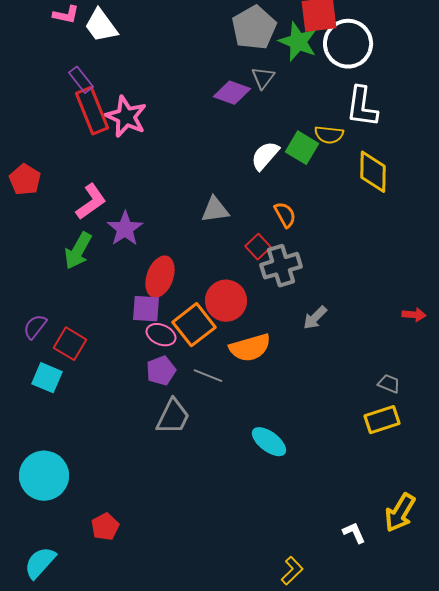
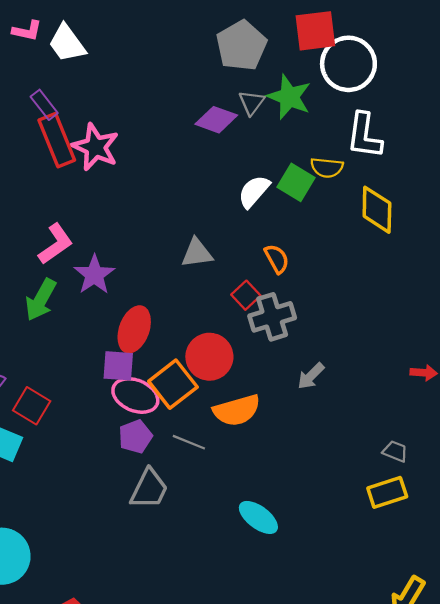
green star: (298, 42) -> (289, 97), moved
pink ellipse: (161, 335) -> (135, 395), size x1.4

